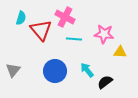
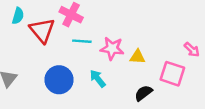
pink star: (104, 34) -> (112, 48), moved
black semicircle: (105, 82) -> (143, 93), moved

